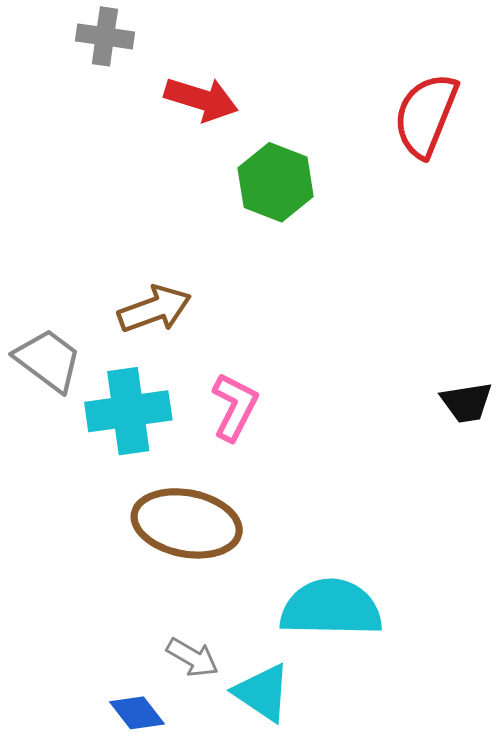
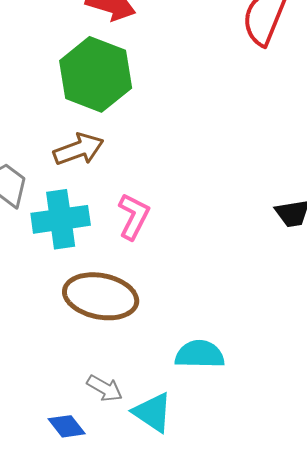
green hexagon: (276, 182) -> (96, 74), moved, size x1.4
cyan semicircle: (331, 608) -> (200, 354), size x0.7

